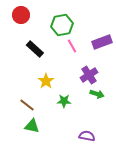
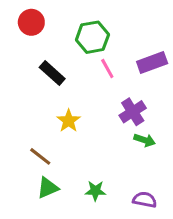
green star: (64, 101) -> (95, 191), moved
green triangle: (32, 126) -> (48, 188), turned -35
purple semicircle: (87, 136) -> (145, 200), moved

